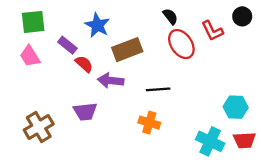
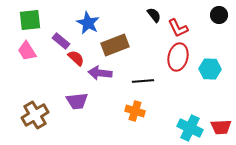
red L-shape: (212, 31) -> (178, 28), moved
red ellipse: (181, 44) -> (178, 57), moved, turned 48
cyan hexagon: (236, 107) -> (210, 69), moved

